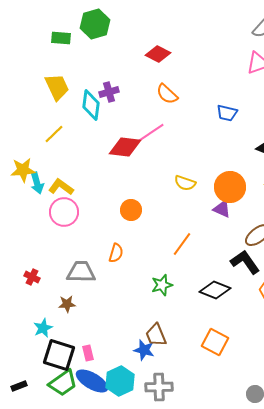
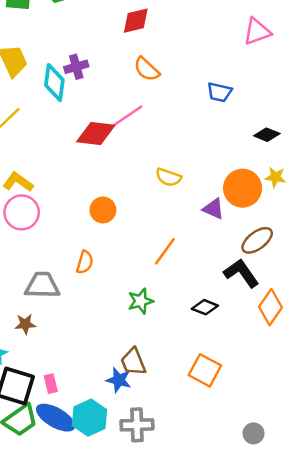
red diamond: (158, 54) -> (136, 21), turned -40
orange circle: (230, 187) -> (243, 188), moved
black diamond: (215, 290) -> (205, 307), size x0.7

